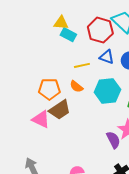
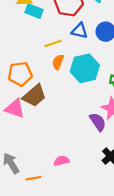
orange semicircle: (76, 87) -> (58, 62), moved, turned 80

